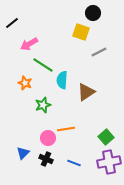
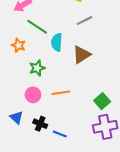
gray line: (99, 52) -> (85, 21), moved
pink circle: (48, 138) -> (33, 95), moved
blue triangle: (23, 153) -> (16, 118), turned -32
blue line: (74, 163) -> (60, 134), moved

